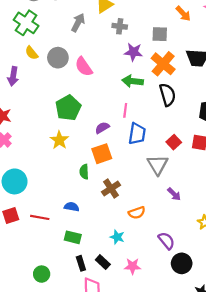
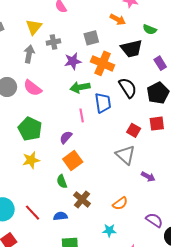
orange arrow: (183, 14) -> (118, 19), moved
gray arrow: (78, 23) -> (29, 54), moved
black semicircle: (167, 95) -> (128, 88), moved
blue trapezoid: (137, 134) -> (103, 103), moved
yellow star: (59, 140) -> (31, 160), turned -30
brown cross: (111, 189) -> (82, 199), moved
red line: (40, 217) -> (32, 213), moved, turned 54

